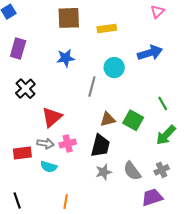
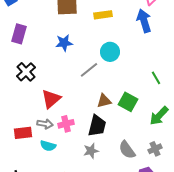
blue arrow: (150, 53) -> (144, 21), moved, turned -90
gray line: (92, 87) -> (89, 70), turned 36
green line: (163, 103) -> (156, 78), moved
gray star: (104, 172) -> (91, 151), moved

